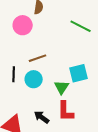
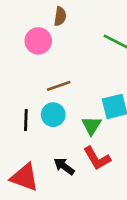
black line: (14, 74) -> (26, 120), moved
red L-shape: (66, 111) -> (97, 158), turned -30

